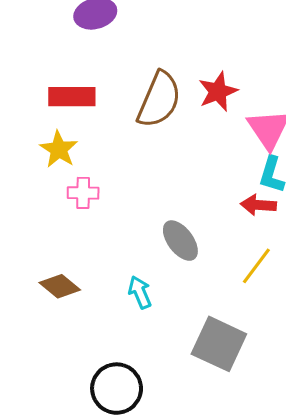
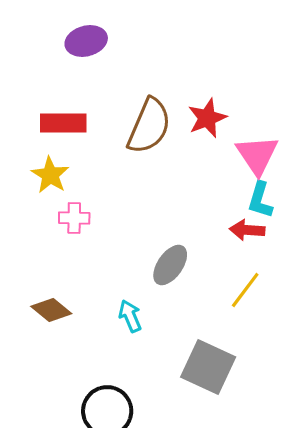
gray ellipse: (180, 241) -> (170, 265), turned 72

